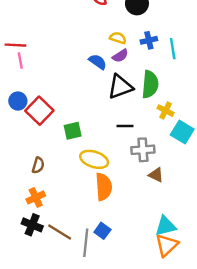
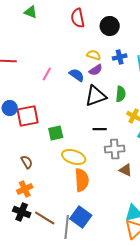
pink line: (20, 61) -> (47, 74), moved, turned 40
green semicircle: (150, 84) -> (121, 94), size x0.7
red square: (39, 111) -> (28, 116), turned 35
brown semicircle: (38, 165) -> (27, 162), turned -48
blue square: (102, 231) -> (81, 217), size x1.5

